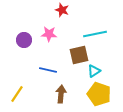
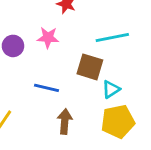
brown square: (79, 55) -> (90, 67), turned 30
yellow pentagon: (99, 94) -> (118, 121), turned -30

